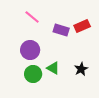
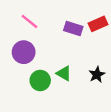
pink line: (32, 17) -> (30, 21), moved
purple circle: (30, 50) -> (24, 52), moved

